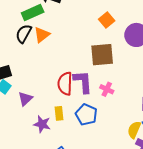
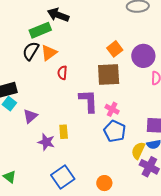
orange square: (107, 20) -> (115, 49), moved
red semicircle: (65, 84) -> (62, 73), moved, size x0.6
blue pentagon: (86, 115) -> (115, 131), moved

